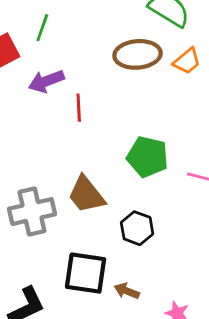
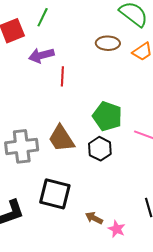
brown ellipse: (137, 54) -> (108, 43), size x0.7
black hexagon: (137, 228) -> (100, 149), moved
brown arrow: (127, 291) -> (94, 218), moved

